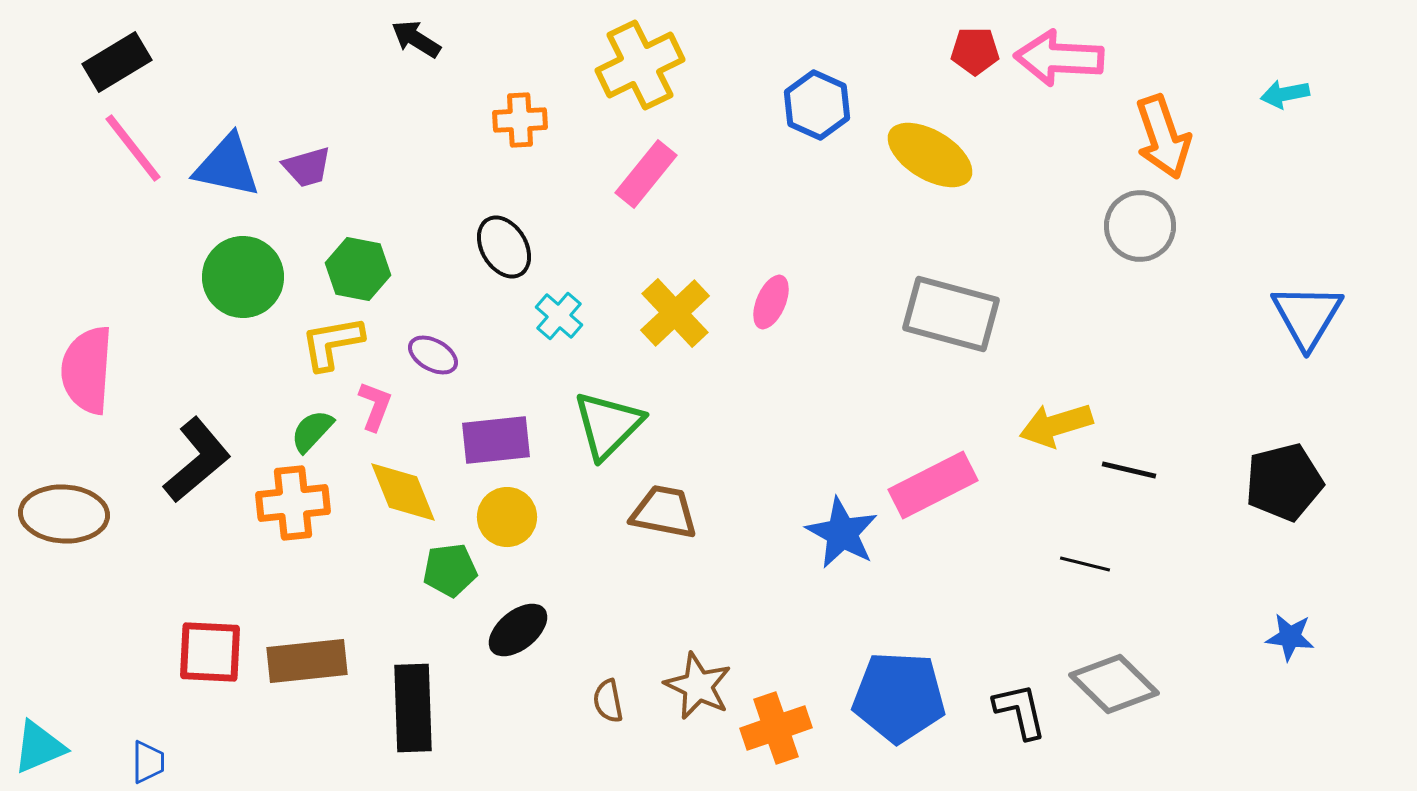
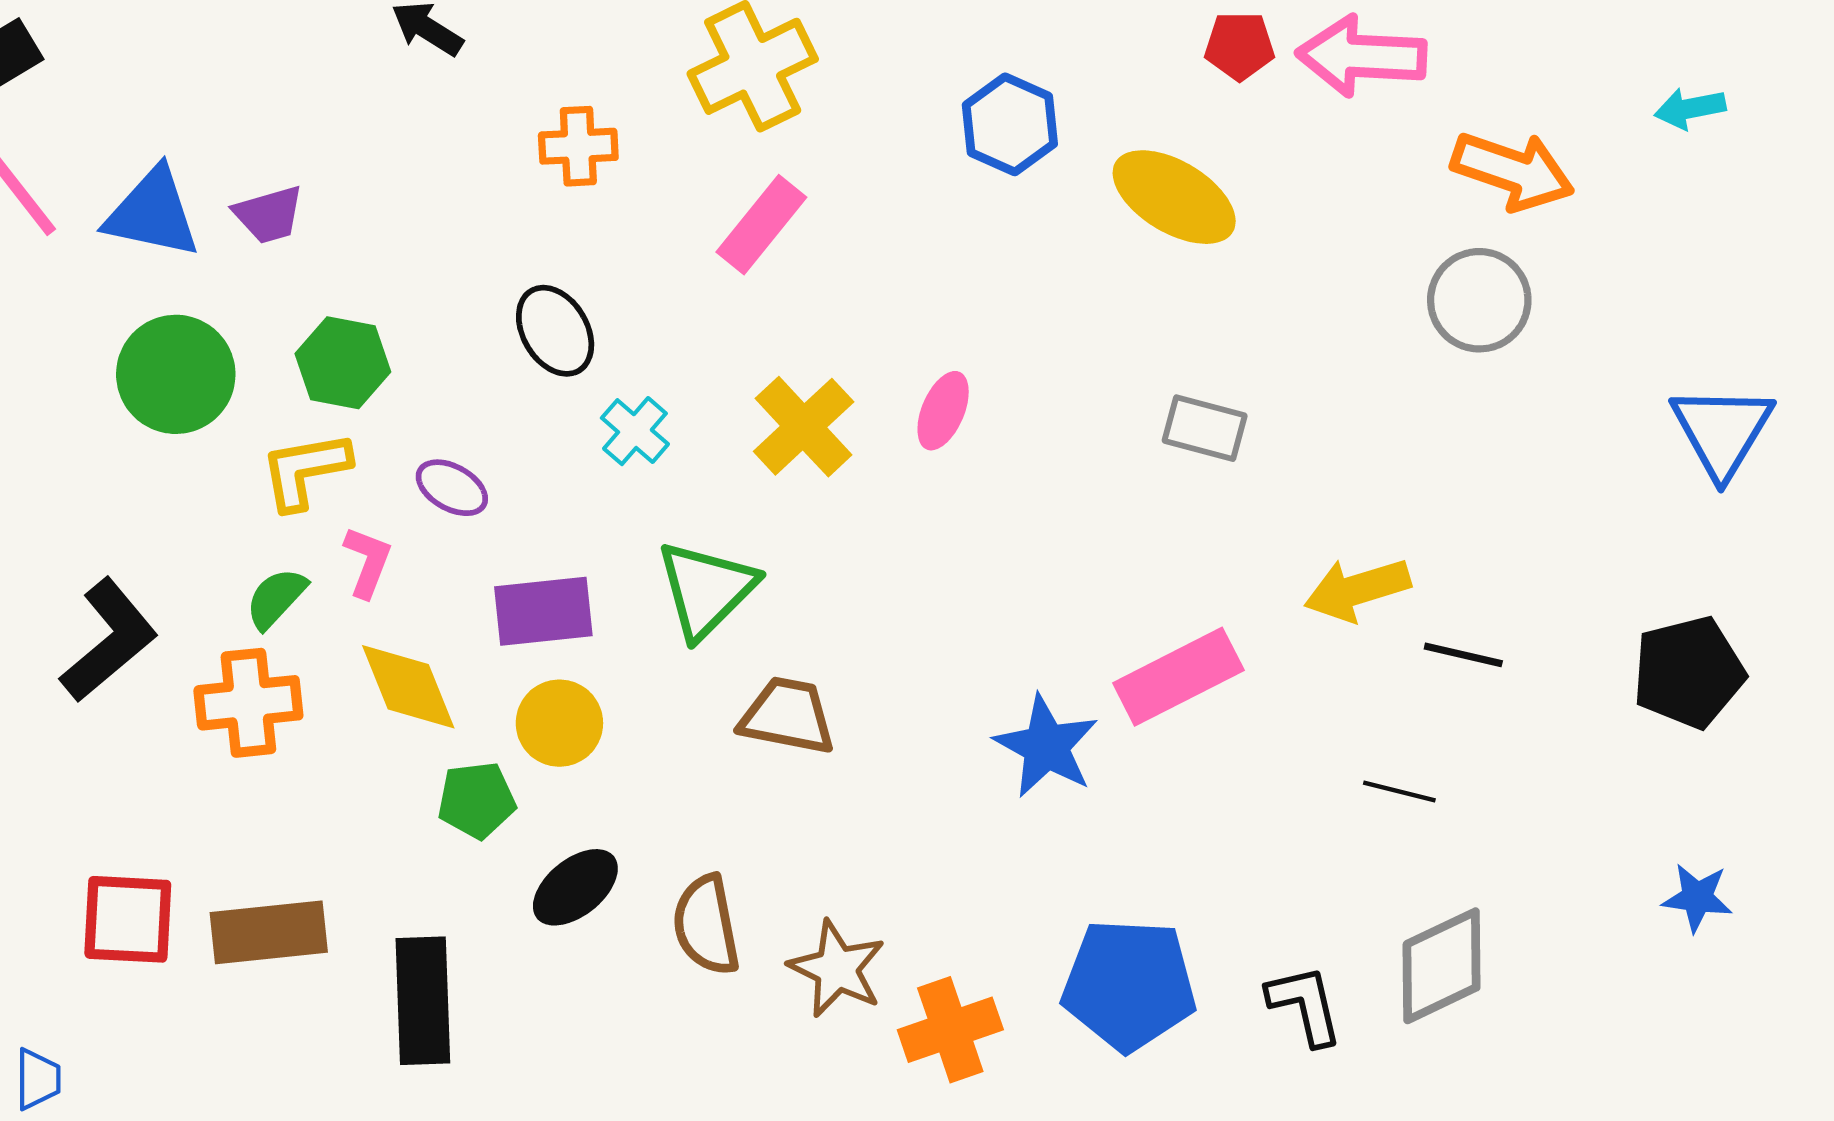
orange arrow: (1163, 137) -> (1513, 171), turned -52
gray rectangle: (951, 314) -> (1205, 428), size x0.6
gray diamond: (1114, 684) -> (1442, 966), turned -70
brown semicircle: (608, 701) -> (706, 925), moved, size x1.6

